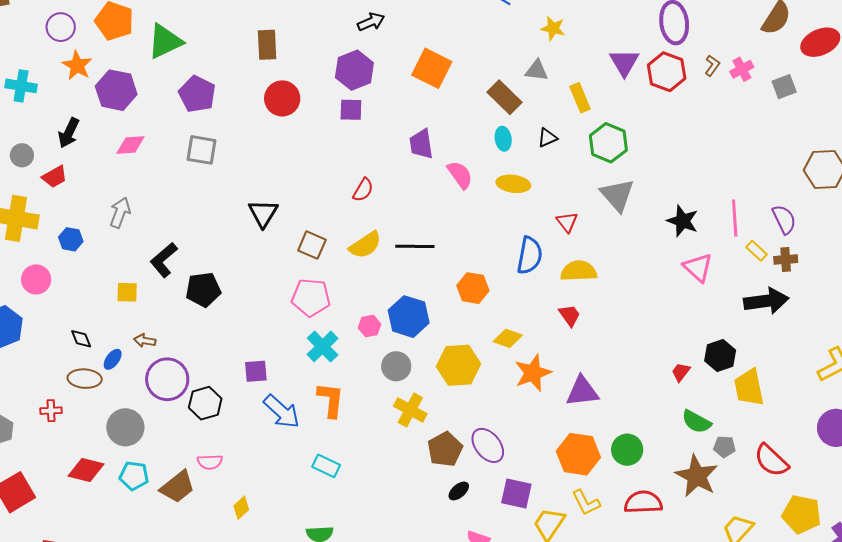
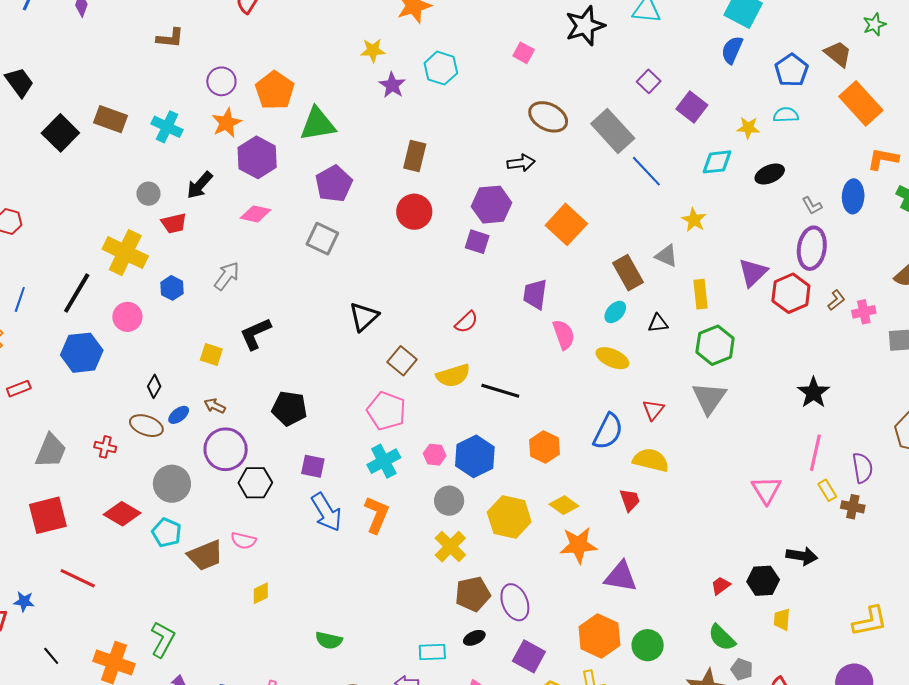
cyan ellipse: (503, 139) -> (615, 312), turned 35
black star: (683, 221) -> (813, 393), moved
black pentagon: (203, 290) -> (289, 408), moved
black arrow: (766, 301) -> (802, 556), moved, size x0.7
black diamond: (81, 339) -> (154, 386), turned 35
yellow trapezoid: (749, 387) -> (782, 619), size x0.6
cyan rectangle: (326, 466) -> (432, 652), moved, turned -44

